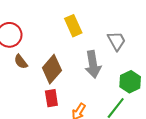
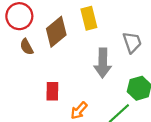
brown diamond: (52, 69) -> (56, 32), moved

